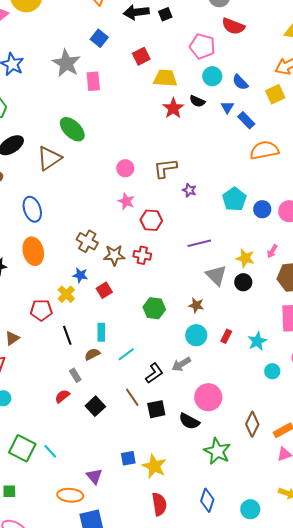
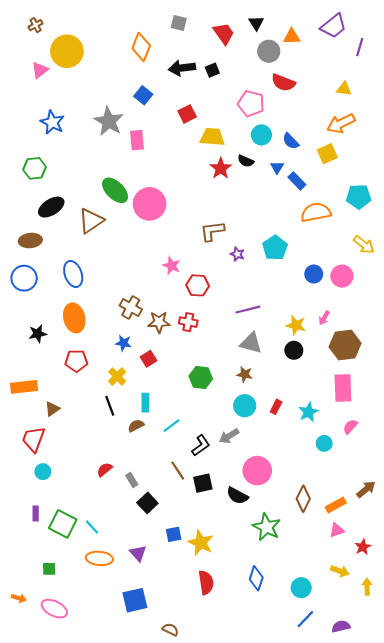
pink circle: (125, 168) -> (150, 204), moved, size x1.8
cyan pentagon: (234, 199) -> (275, 248), moved
gray triangle: (216, 275) -> (251, 343), moved, turned -30
yellow cross: (66, 294) -> (117, 376), moved
red pentagon: (41, 310) -> (76, 361), moved
gray rectangle: (75, 375) -> (132, 480), moved
black square: (95, 406) -> (147, 503), moved
orange ellipse: (70, 495) -> (99, 558), moved

